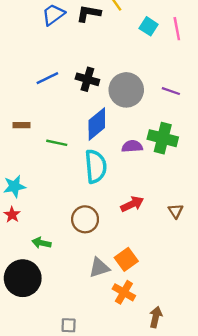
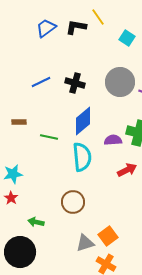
gray circle: (126, 90) -> (120, 82), moved
red arrow: (132, 204) -> (127, 170), moved

